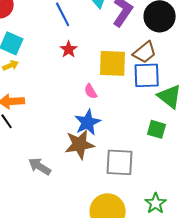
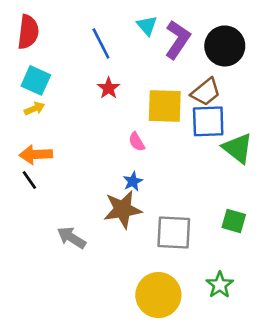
blue star: (88, 122) -> (133, 181), size x0.6
green square: (157, 129) -> (234, 221), moved

